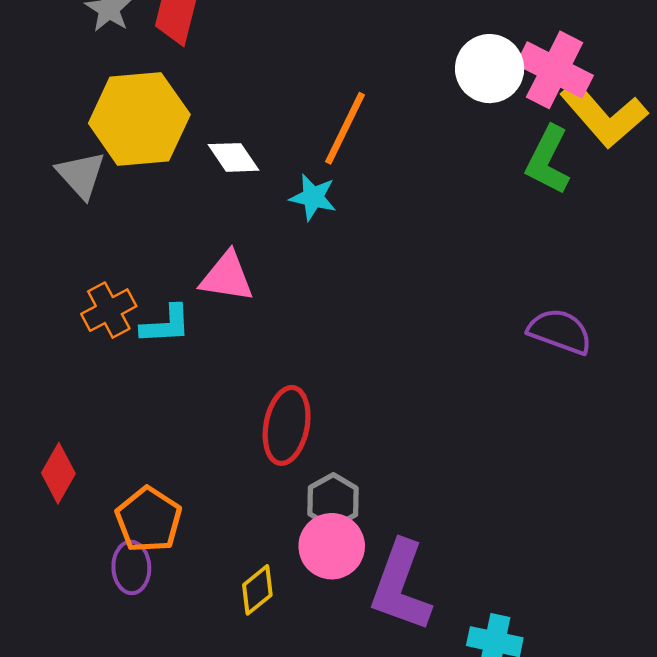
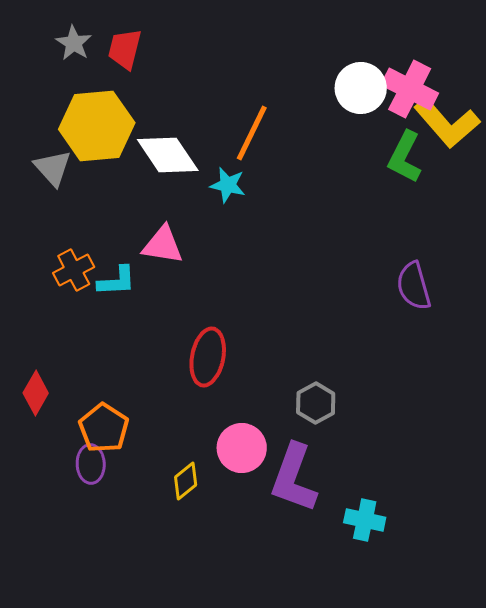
white diamond: (233, 157) -> (168, 155), size x1.6
purple semicircle: (560, 331) -> (414, 286), turned -126
gray hexagon: (333, 501) -> (316, 403), moved

